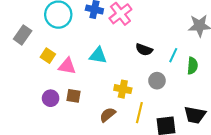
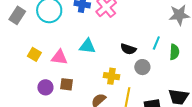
gray rectangle: (23, 35) -> (17, 15), moved
black semicircle: (144, 50) -> (128, 49), moved
yellow square: (48, 56) -> (34, 54), moved

